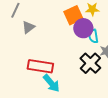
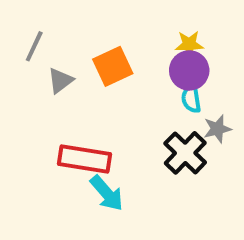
orange square: (73, 15) -> (113, 66), moved
purple circle: (83, 28) -> (189, 70), moved

